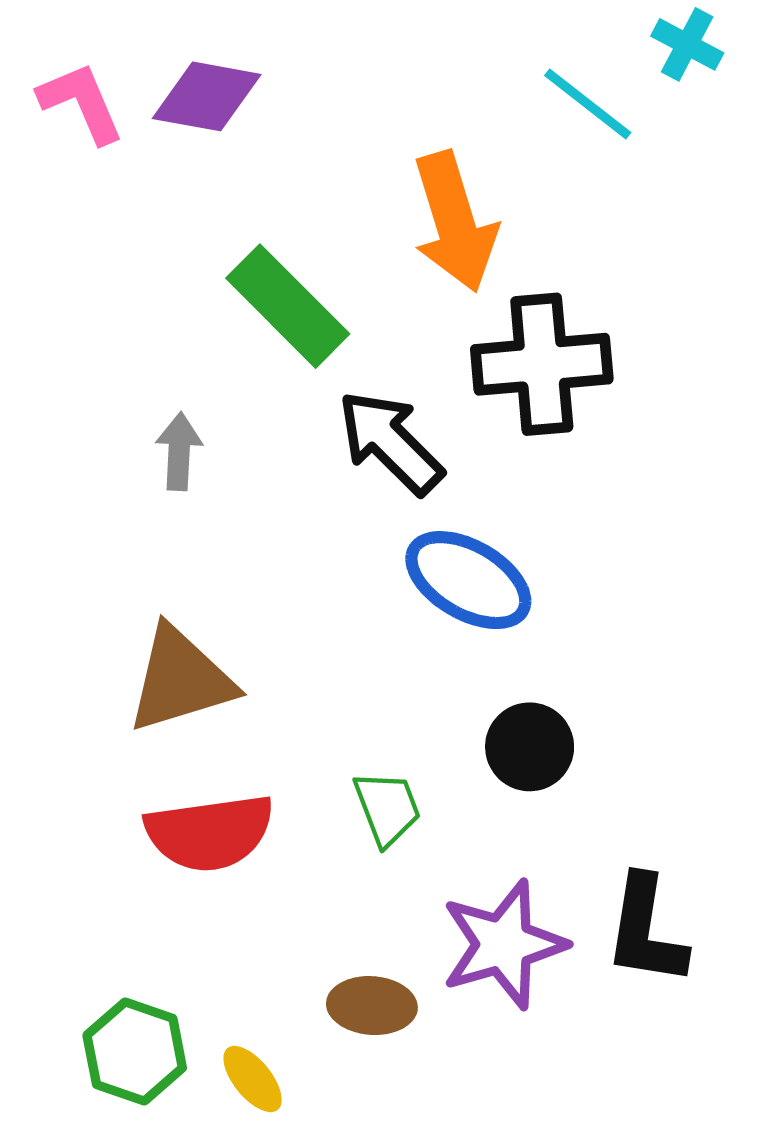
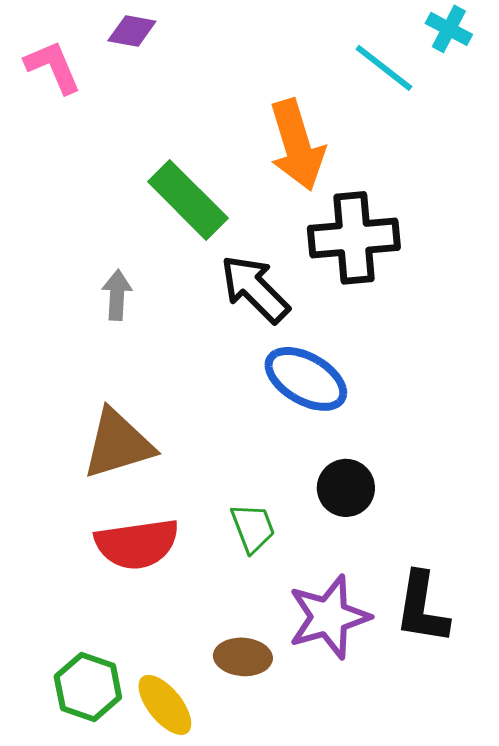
purple diamond: (207, 96) -> (132, 31), moved, size x0.7
yellow ellipse: (253, 1079) -> (165, 705), size x1.4

